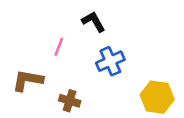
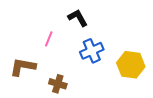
yellow hexagon: (157, 97) -> (131, 65), moved

